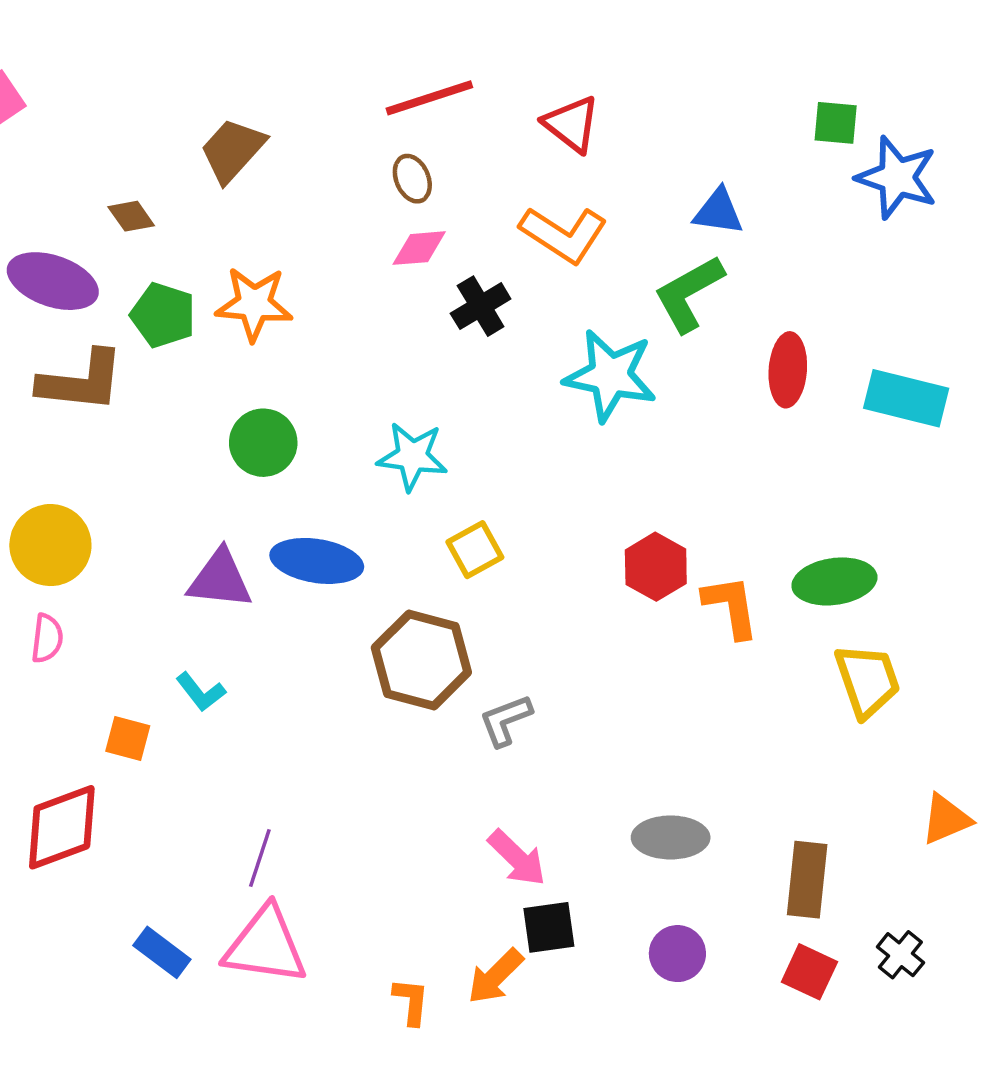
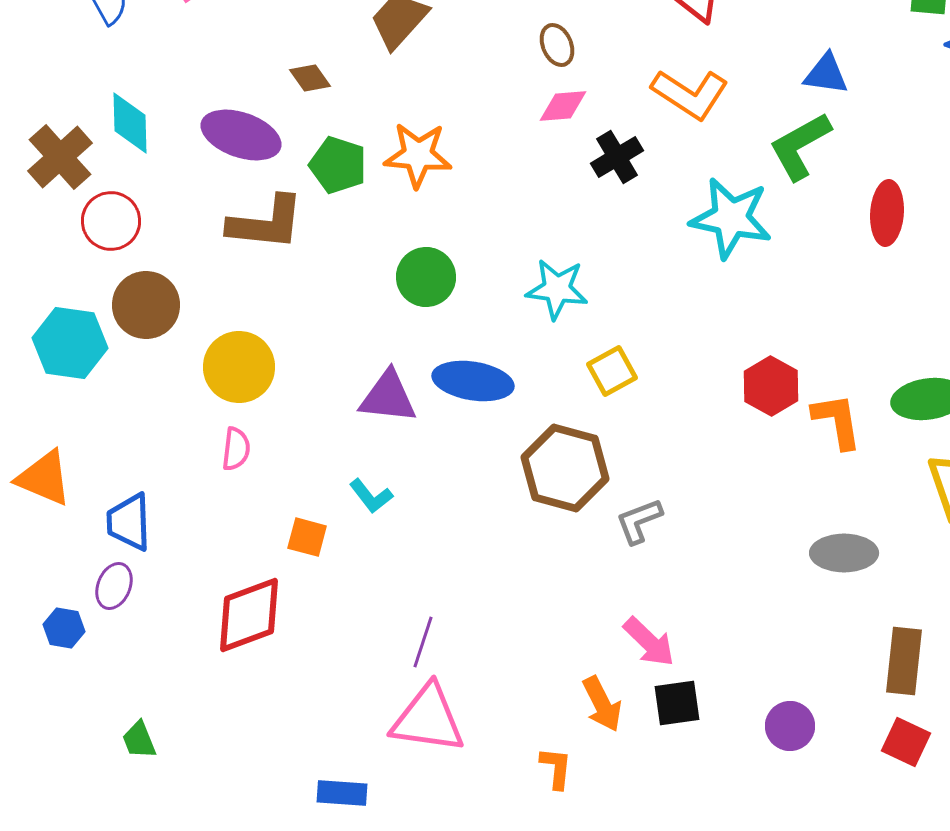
gray ellipse: (671, 837) -> (844, 553), moved
blue rectangle: (162, 952) -> (342, 793), moved, turned -33
orange arrow: (495, 976) -> (602, 704), moved, turned -72

